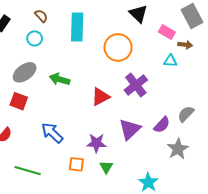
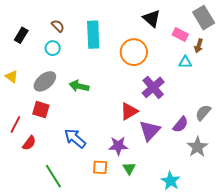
brown arrow: (185, 45) -> (199, 46), turned 104
red triangle: (100, 97) -> (129, 111), moved
green line: (28, 171) -> (53, 176), turned 45

